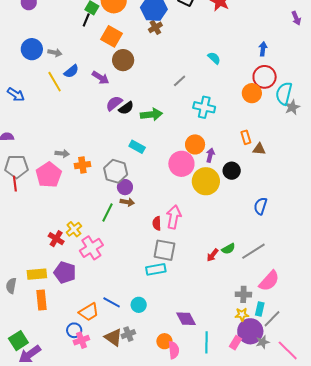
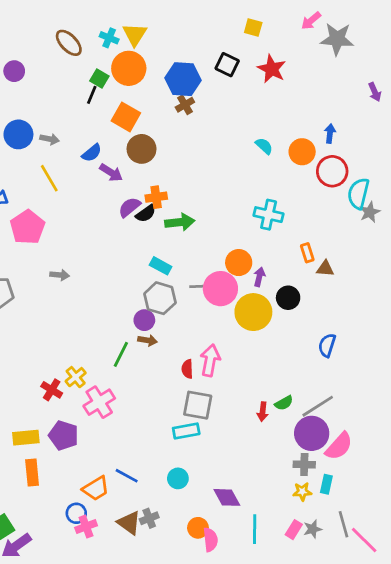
blue semicircle: (71, 71) -> (92, 153), moved
gray line: (180, 81) -> (199, 286), moved, turned 40
orange circle: (252, 93) -> (302, 152), moved
cyan cross: (204, 107) -> (269, 215), moved
orange cross: (82, 165) -> (156, 197), moved
gray hexagon: (116, 171) -> (160, 298), moved
pink pentagon: (49, 175) -> (27, 227), moved
red arrow: (213, 255) -> (263, 412), turned -32
cyan circle: (139, 305) -> (178, 478), moved
gray line: (272, 319) -> (344, 524), moved, turned -60
purple circle: (250, 331) -> (312, 433), moved
gray star: (263, 342) -> (313, 529), moved

